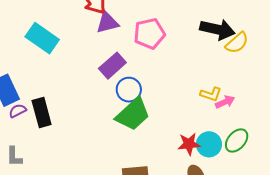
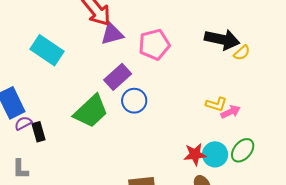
yellow semicircle: (237, 43) -> (242, 53), size x0.7
black rectangle: (42, 113) -> (38, 132), moved, size x0.7
green trapezoid: (133, 114) -> (91, 111), moved

